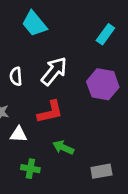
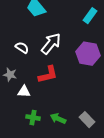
white semicircle: (16, 76) -> (22, 48), turned 128
green arrow: (63, 148) -> (58, 119), moved
gray rectangle: (101, 171) -> (87, 120), turned 56

